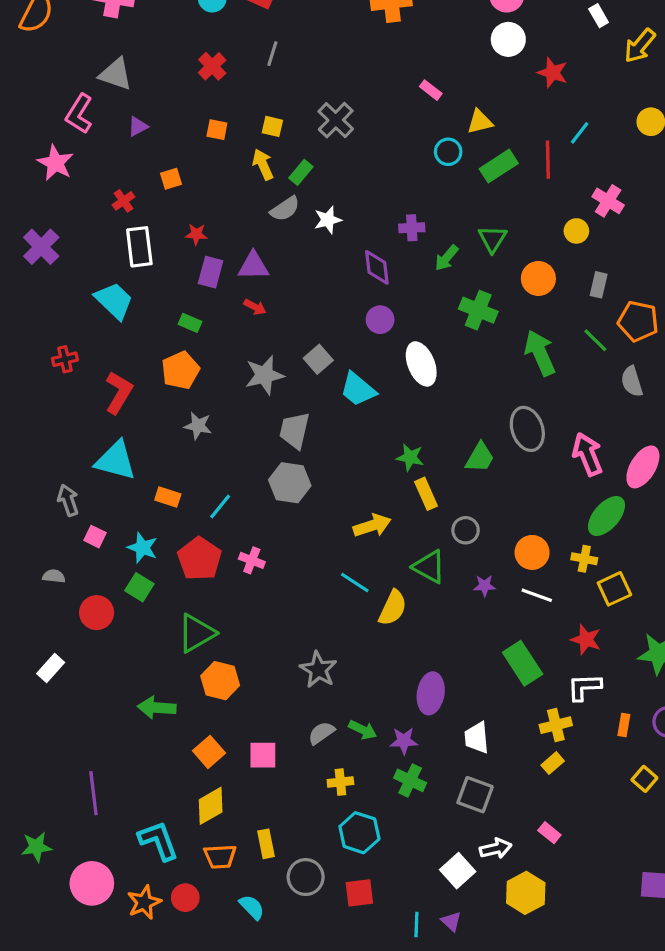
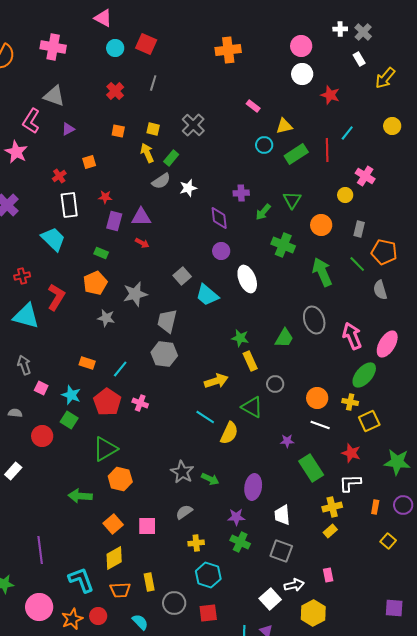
gray star: (264, 375) -> (135, 294), moved
cyan triangle: (116, 461) -> (26, 316), moved
purple star: (485, 586) -> (287, 441), moved
green arrow: (363, 730) -> (210, 479), moved
pink rectangle: (549, 833) -> (328, 575), turned 40

